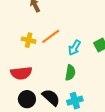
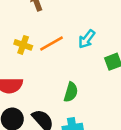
cyan arrow: (75, 48) -> (87, 39), moved

